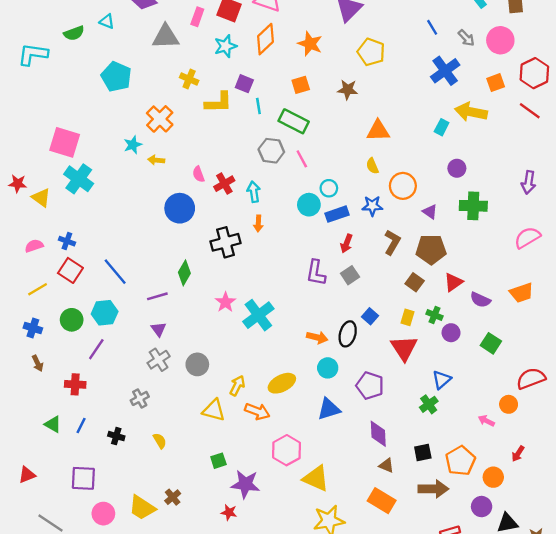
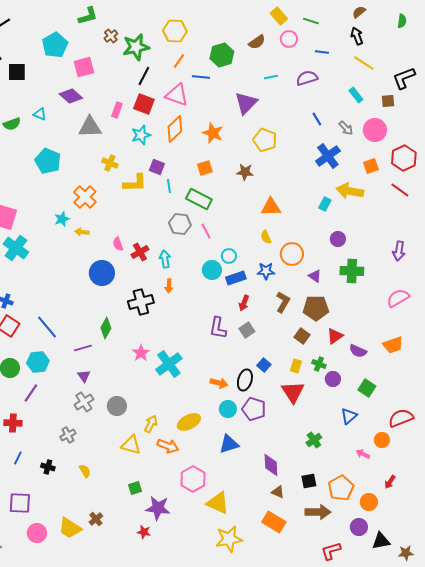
blue triangle: (442, 380) -> (349, 416), moved
purple pentagon: (370, 386) -> (254, 409), moved

